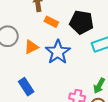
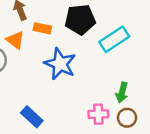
orange triangle: (31, 47) -> (15, 40), moved, turned -42

